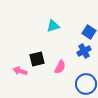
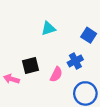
blue cross: (84, 51) -> (75, 61), moved

